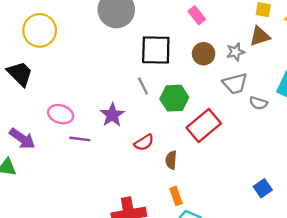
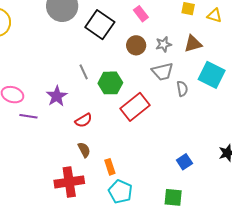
pink rectangle: (197, 15) -> (141, 14), moved
brown triangle: (260, 36) -> (193, 44), moved
black square: (156, 50) -> (100, 25), moved, turned 32
gray semicircle: (258, 103) -> (182, 89), turned -119
brown semicircle: (171, 160) -> (84, 150), moved, turned 147

